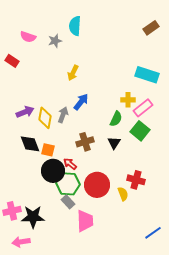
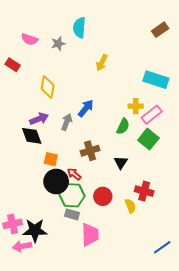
yellow arrow: (73, 73) -> (102, 63), moved
purple arrow: (25, 112) -> (39, 119), moved
yellow diamond: (45, 118) -> (48, 87), moved
black triangle: (114, 143) -> (121, 162), moved
black diamond: (30, 144) -> (32, 136), moved
red circle: (97, 185) -> (103, 196), size x0.7
gray rectangle: (68, 202) -> (72, 214), turned -32
pink arrow: (21, 242) -> (22, 246), moved

